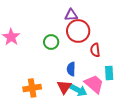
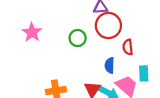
blue semicircle: (71, 69) -> (110, 65), moved

